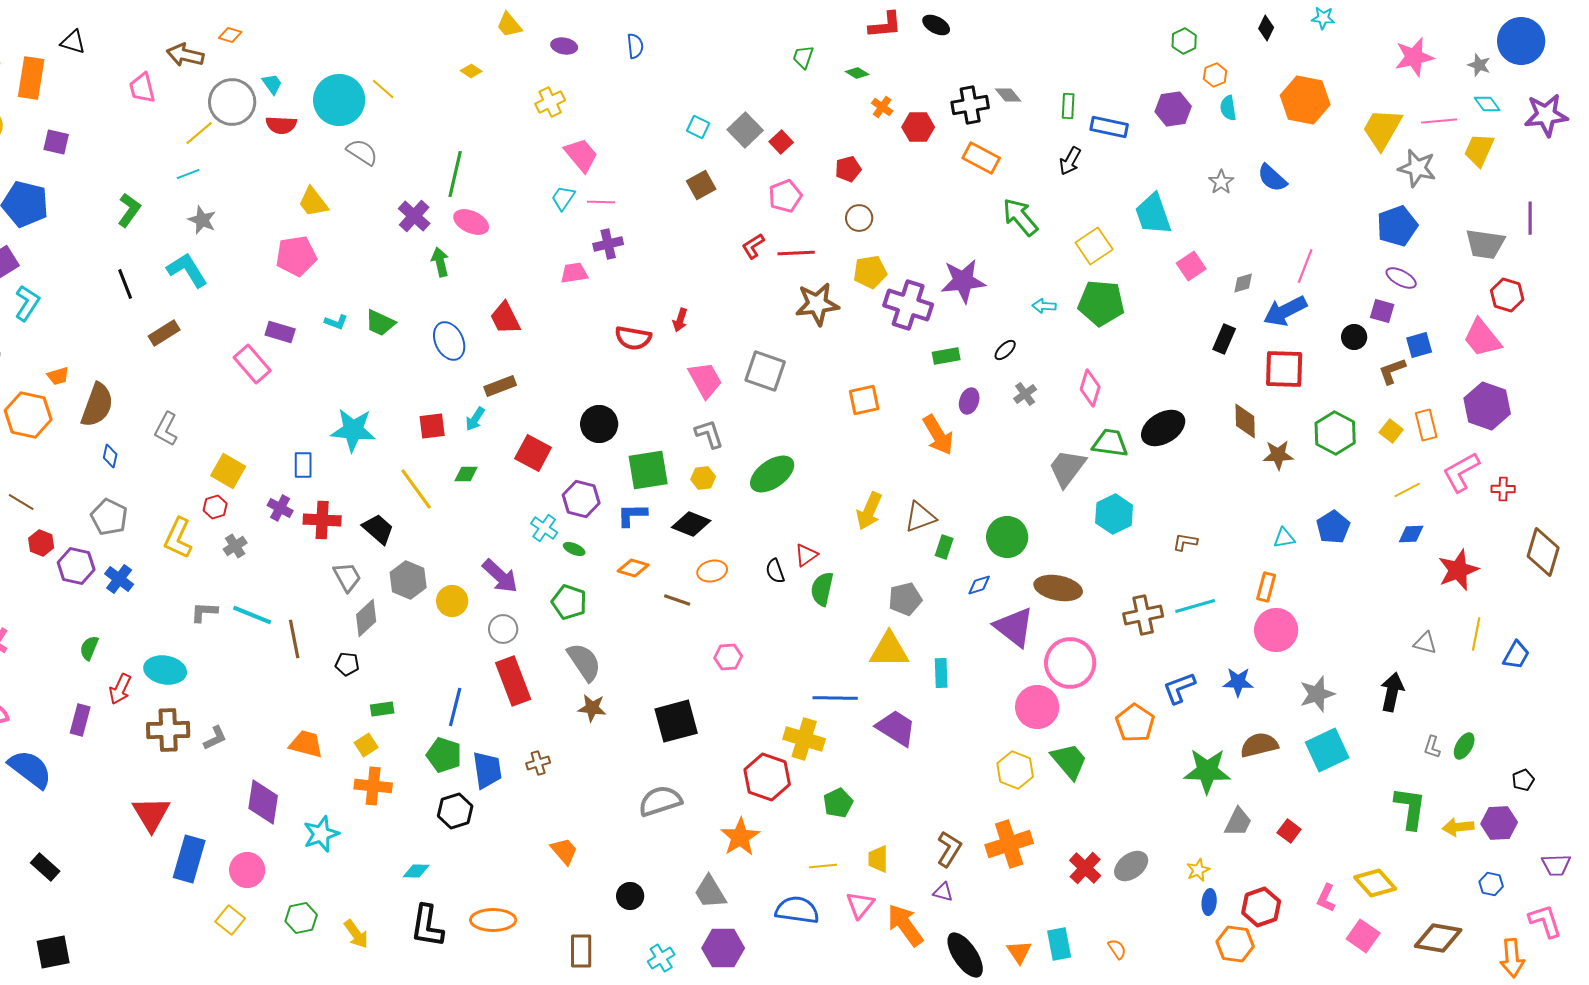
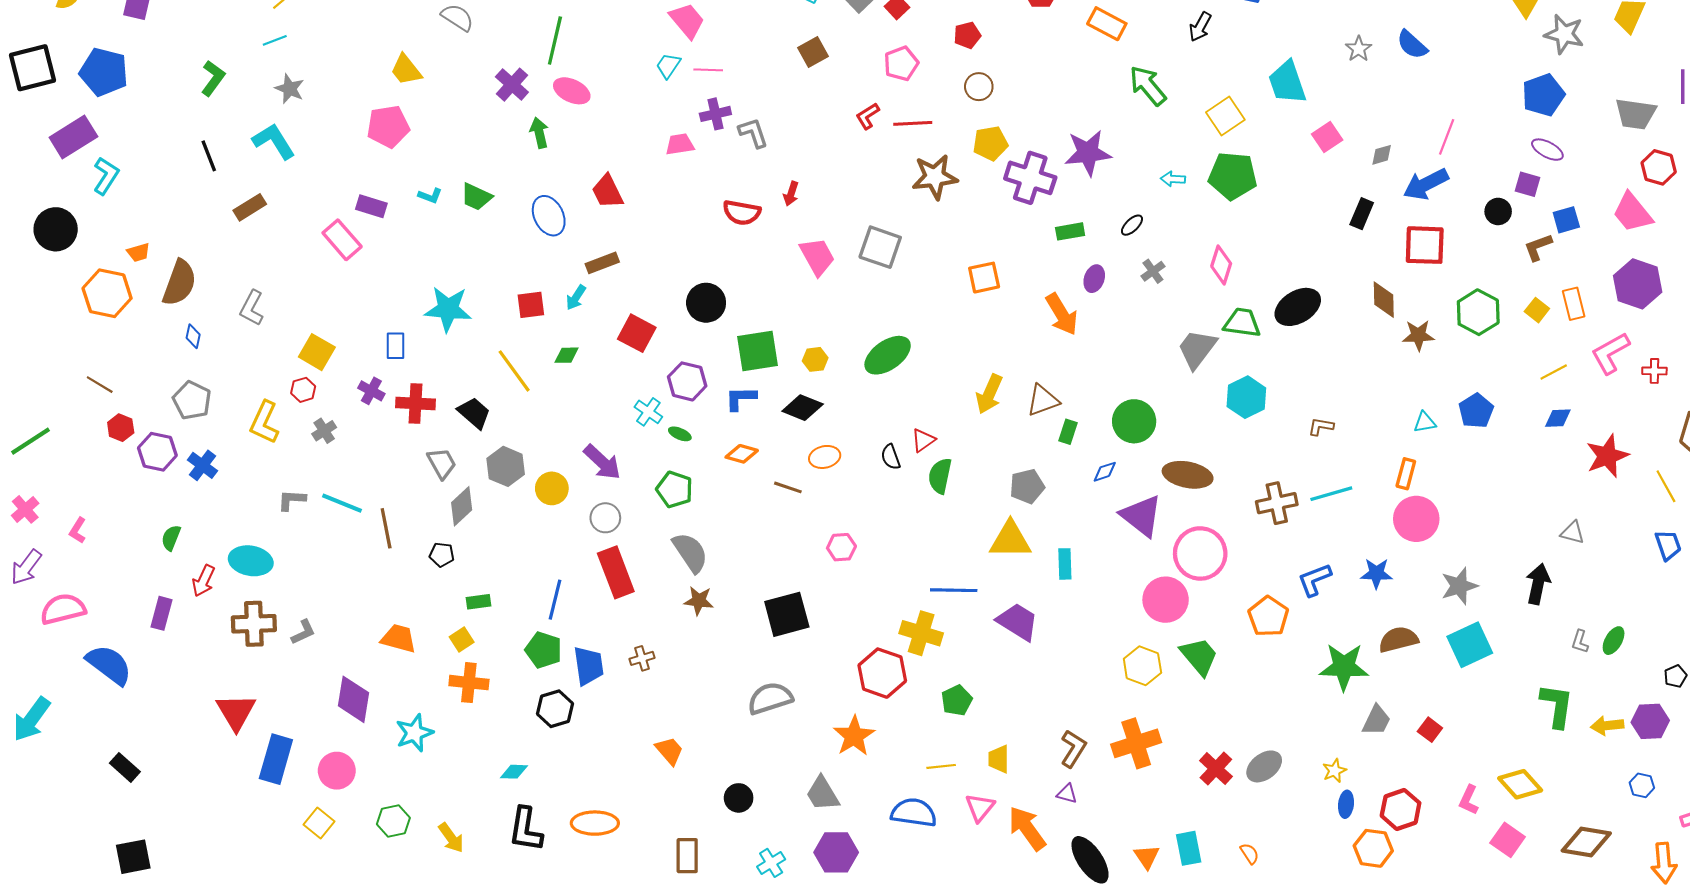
gray L-shape: (709, 434) -> (753, 133), moved
yellow line: (1476, 634) -> (1666, 486), moved, turned -40
blue trapezoid: (1516, 655) -> (1668, 545), turned -48

